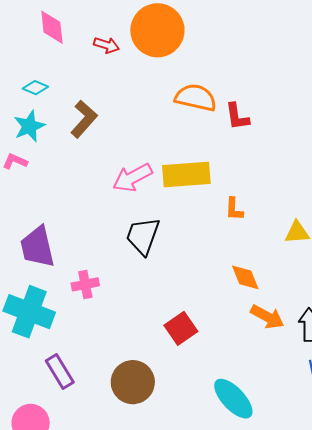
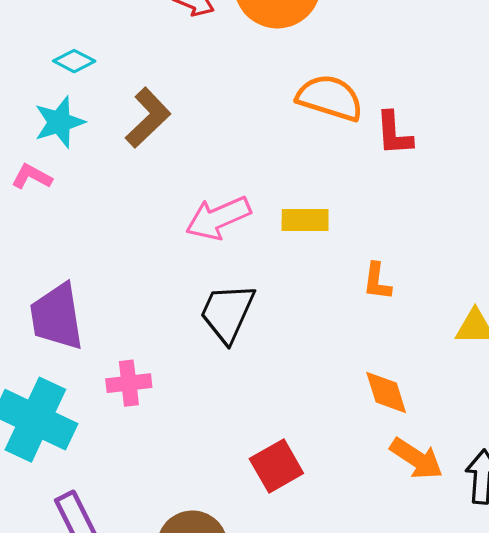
yellow rectangle: (186, 175) -> (305, 220), size x0.6

